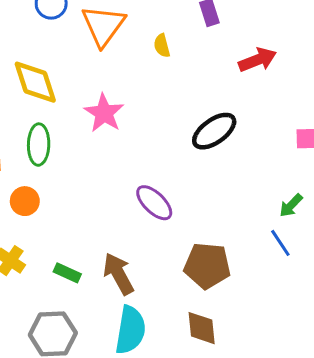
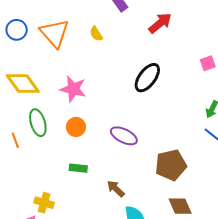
orange circle: (25, 201) -> (76, 127), moved
green rectangle: (67, 273) -> (78, 168), moved
brown arrow: (118, 274) -> (116, 189), size x0.7

